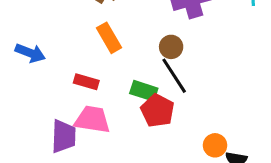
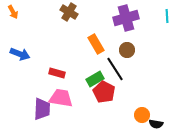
orange rectangle: (109, 38) -> (96, 44), moved
brown circle: (171, 47) -> (127, 50), moved
green rectangle: (144, 91) -> (95, 79), turned -48

